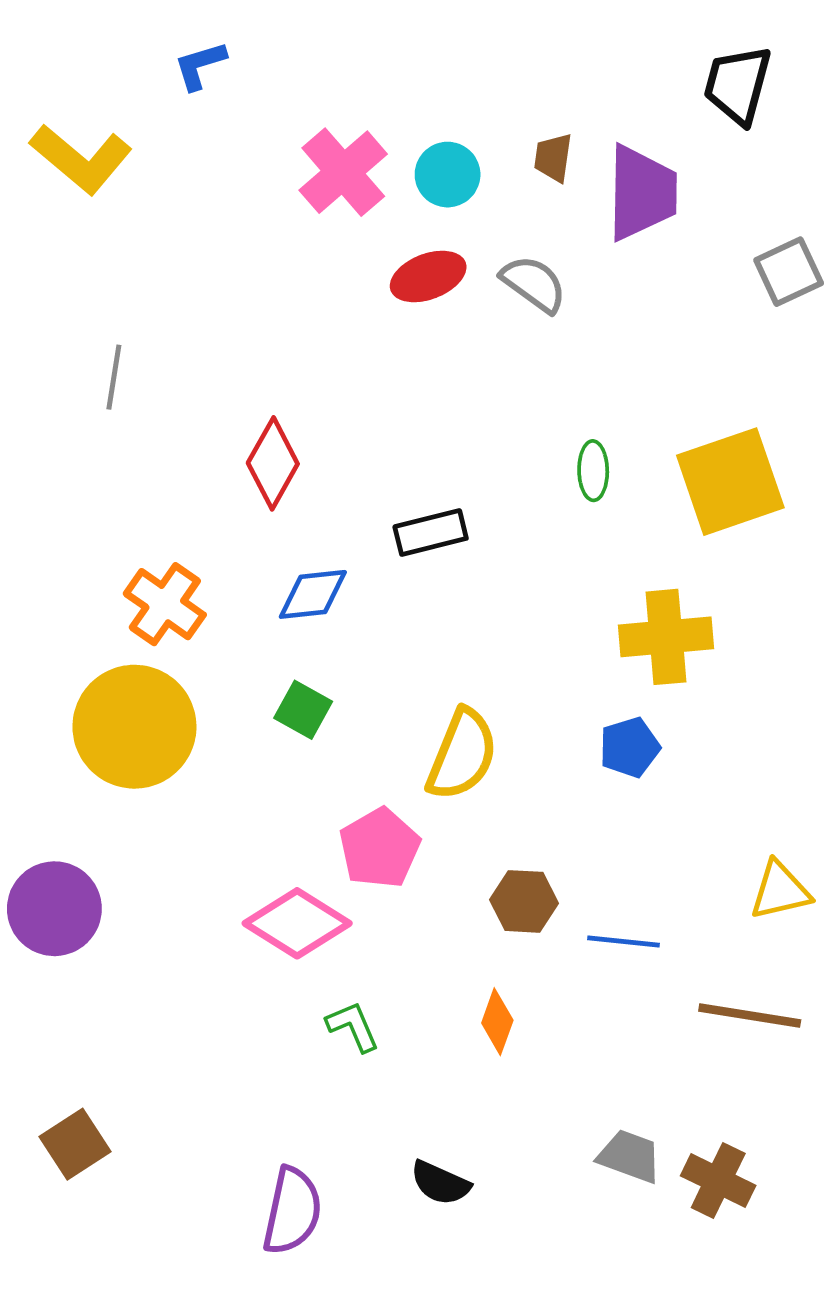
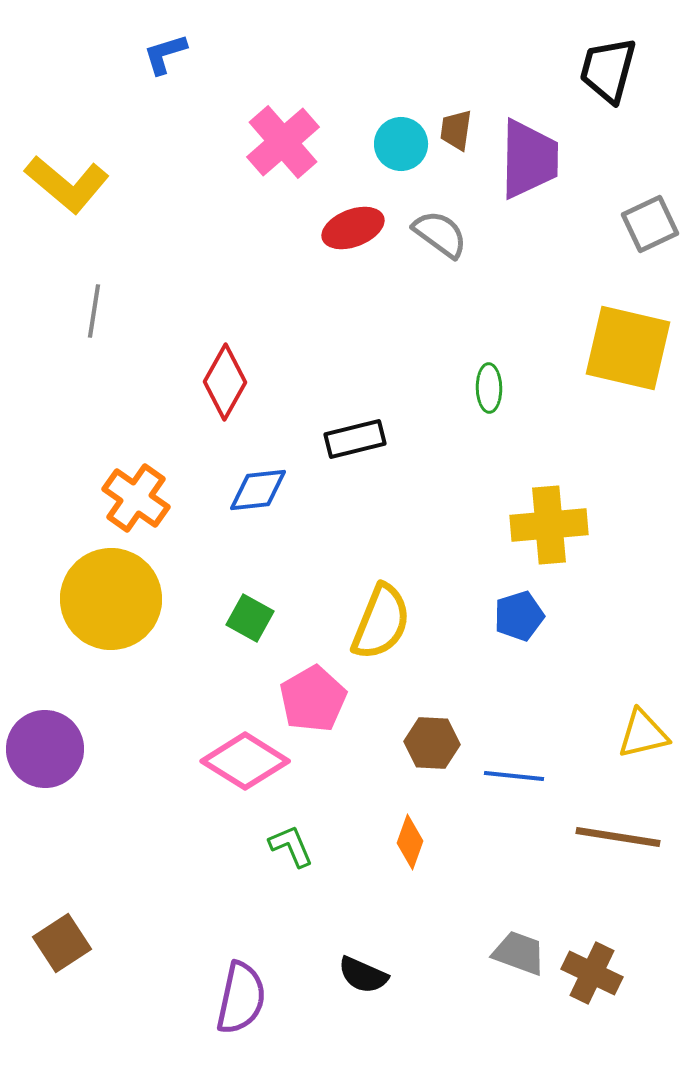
yellow L-shape: (81, 159) -> (67, 184), moved
cyan circle: (448, 175) -> (401, 144), moved
yellow square: (730, 482) -> (628, 348), moved, turned 32
green square: (303, 710) -> (250, 618), moved

